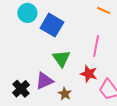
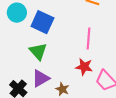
green triangle: (61, 59) -> (38, 51), moved

